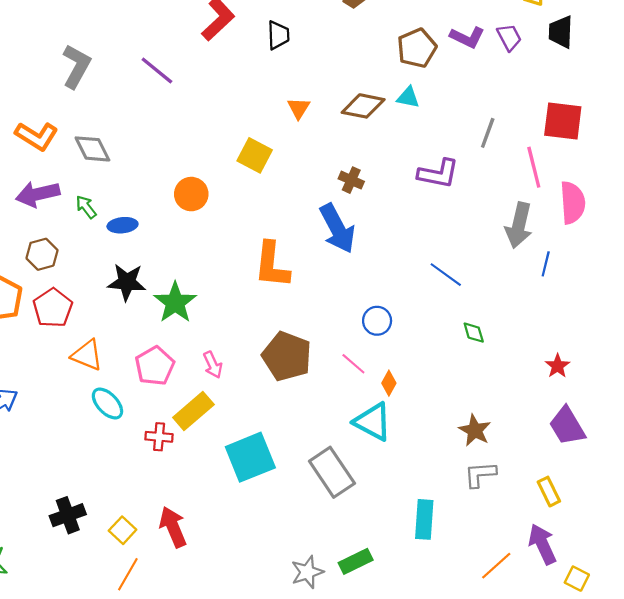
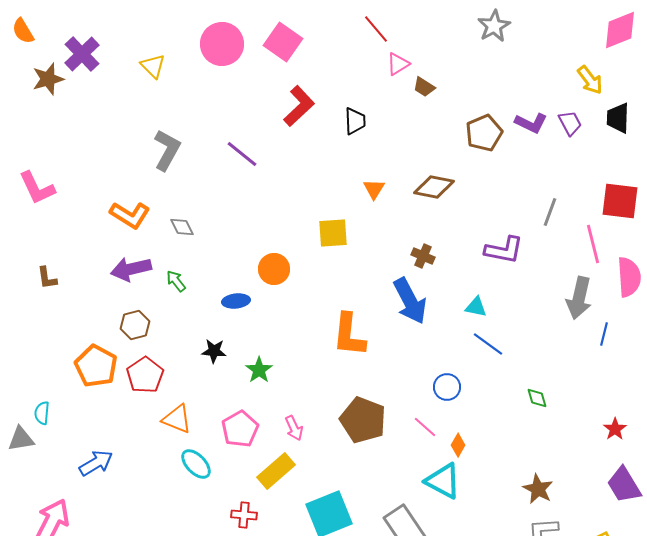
cyan triangle: (408, 97) -> (476, 307), moved
gray diamond: (92, 149) -> (182, 227), size x0.7
yellow square: (255, 155) -> (333, 233), turned -32
blue ellipse: (123, 225) -> (236, 301), moved
blue line: (446, 275) -> (488, 344), moved
black star: (127, 282) -> (214, 351), size x0.7
green star: (175, 303) -> (259, 370), size x0.7
red cross: (159, 437) -> (244, 515), moved

